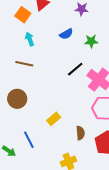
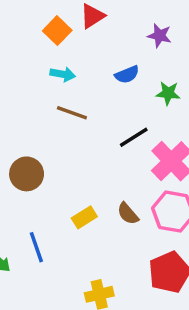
cyan arrow: (30, 39) -> (63, 74), turned 112
brown line: (24, 64) -> (72, 113), moved
brown semicircle: (80, 133) -> (128, 214), moved, turned 136

